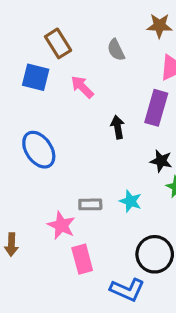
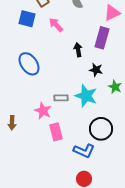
black star: (161, 161) -> (96, 70), moved
cyan star: (131, 201) -> (86, 96), size x1.6

